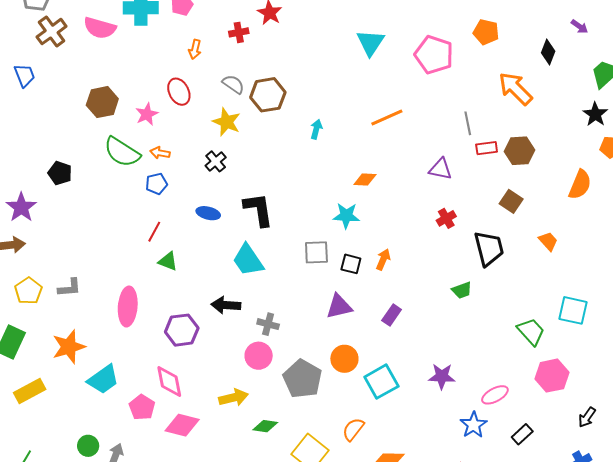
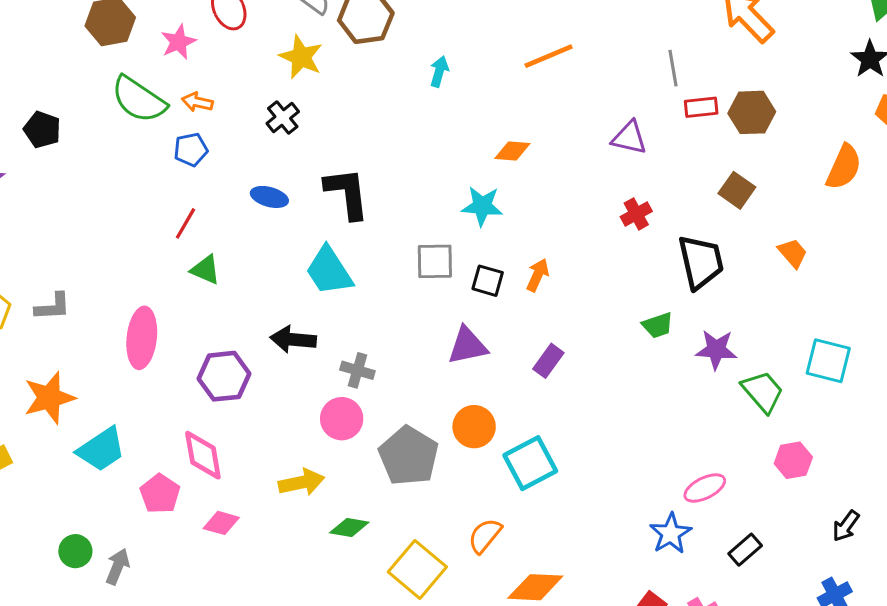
purple star: (442, 376) -> (716, 350), moved
pink hexagon: (552, 376) -> (793, 460), size x0.7
pink diamond: (182, 425) -> (221, 523), size x0.7

